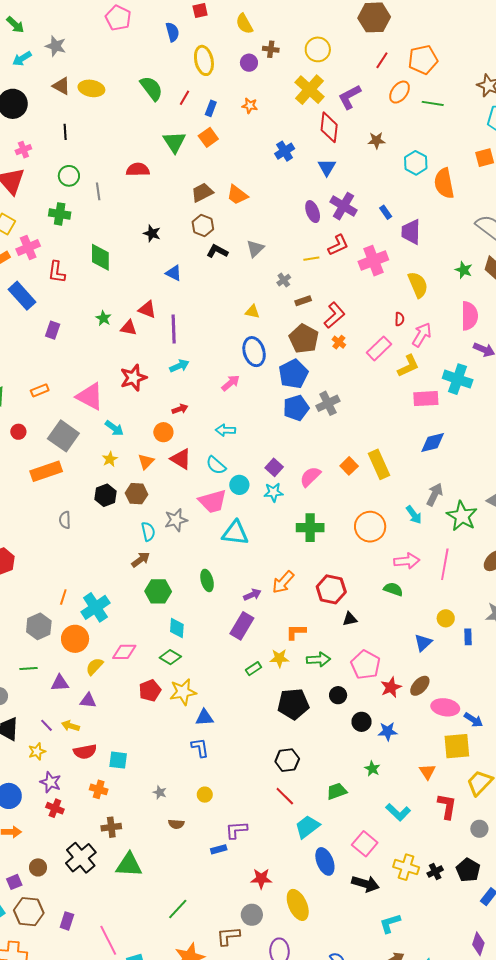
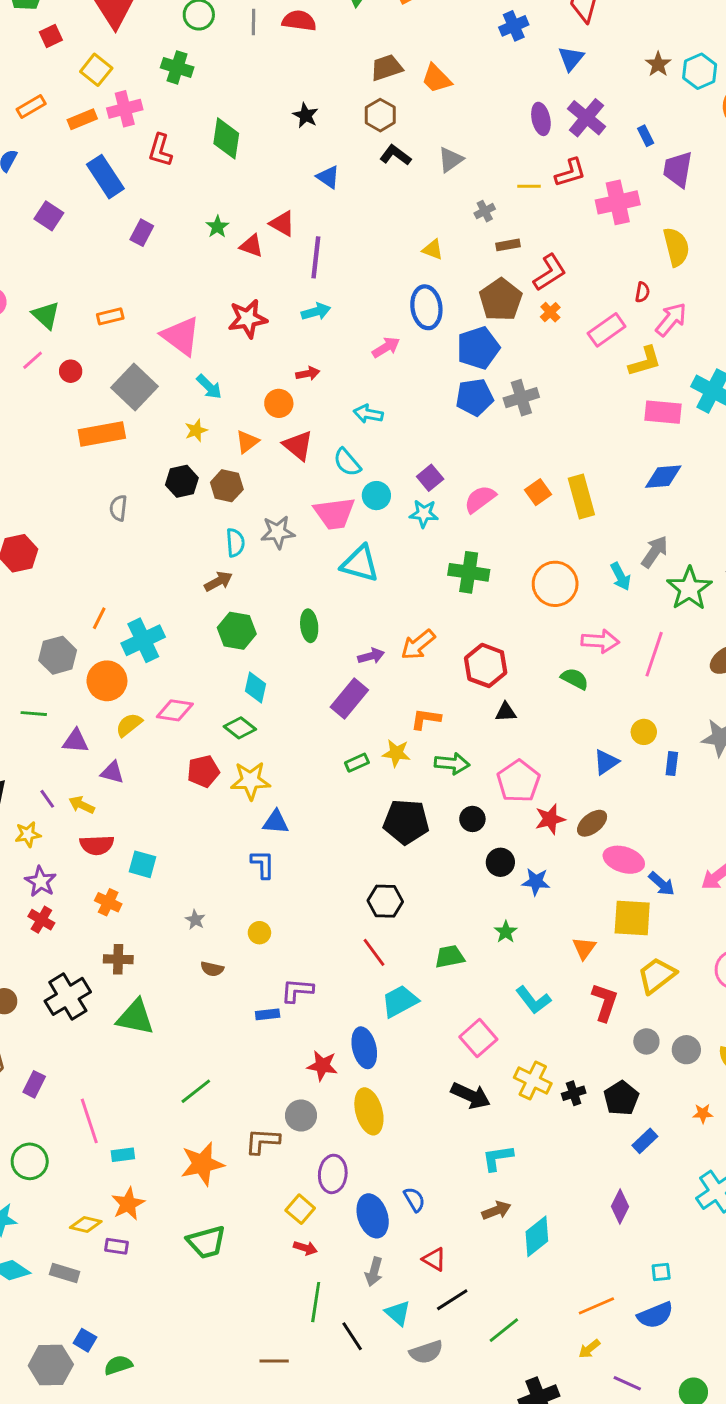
brown star: (376, 140) -> (658, 64), moved, turned 30
gray line: (98, 191) -> (253, 22), moved
blue ellipse: (325, 861) -> (364, 1048), moved

